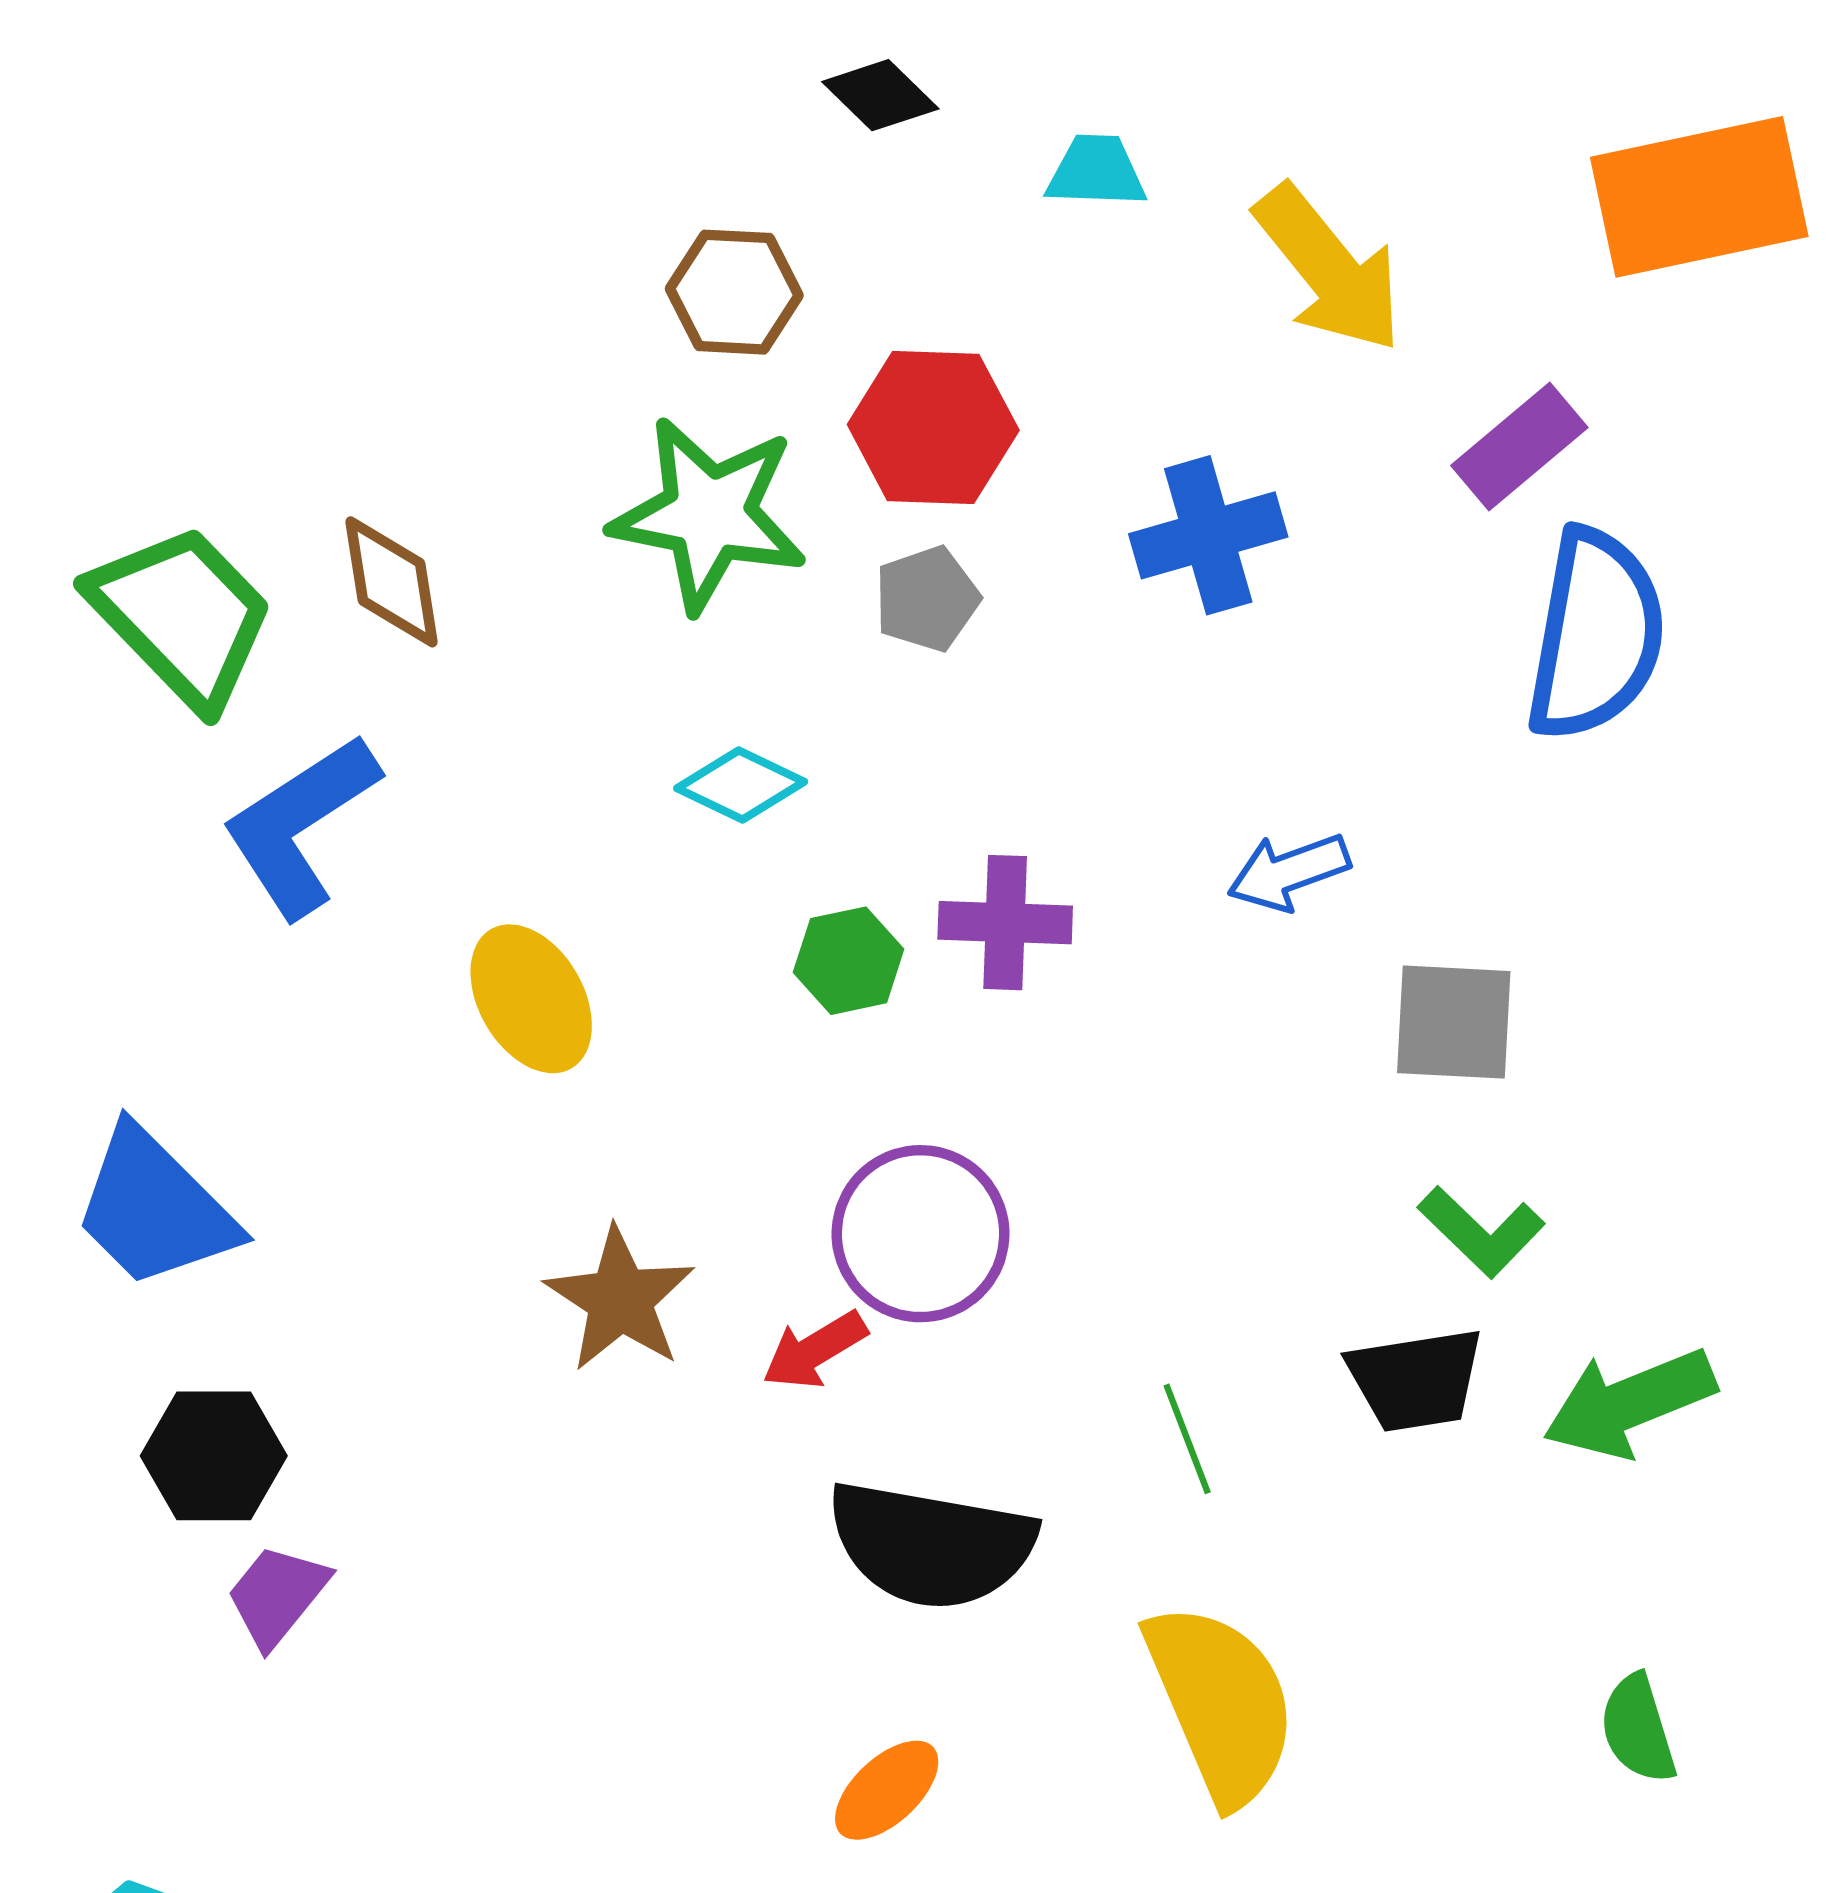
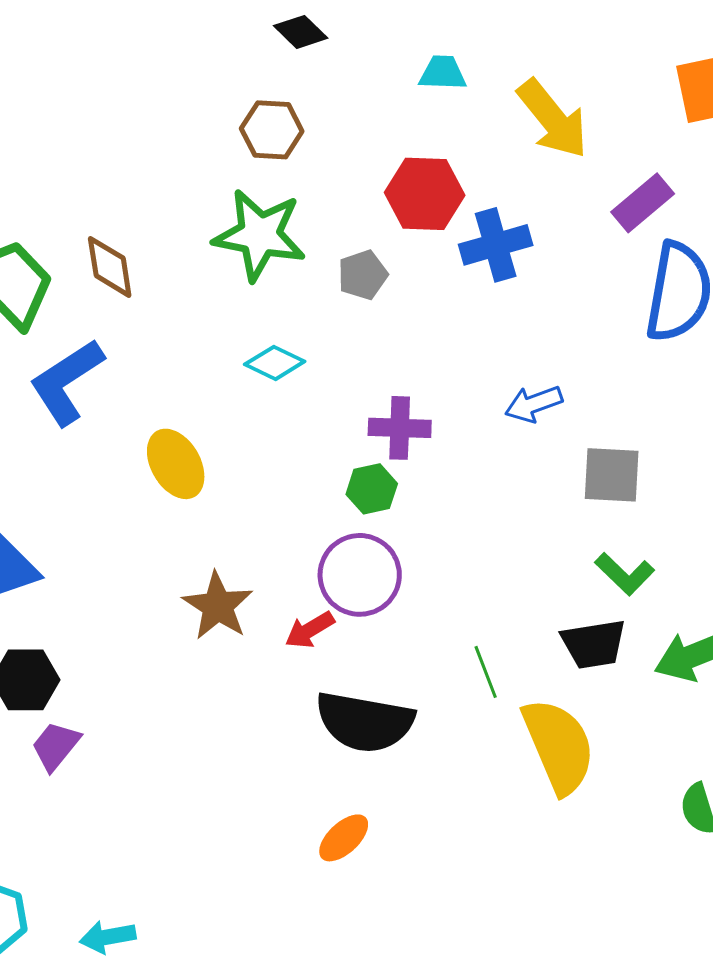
black diamond: (880, 95) -> (301, 32), moved
red hexagon: (933, 427) -> (425, 194), moved
green hexagon: (849, 961) -> (372, 489), moved
yellow semicircle: (1221, 1703) -> (559, 746), moved

